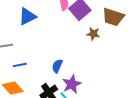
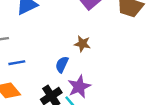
brown star: (93, 34) -> (82, 44), moved

